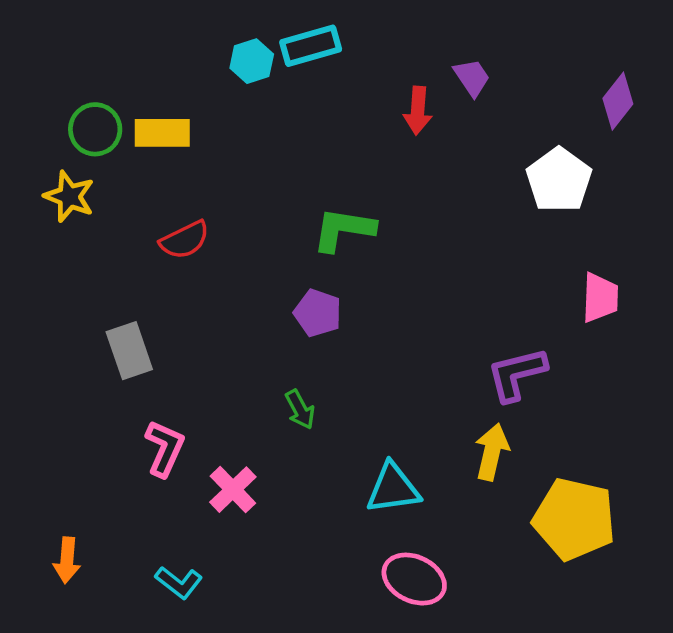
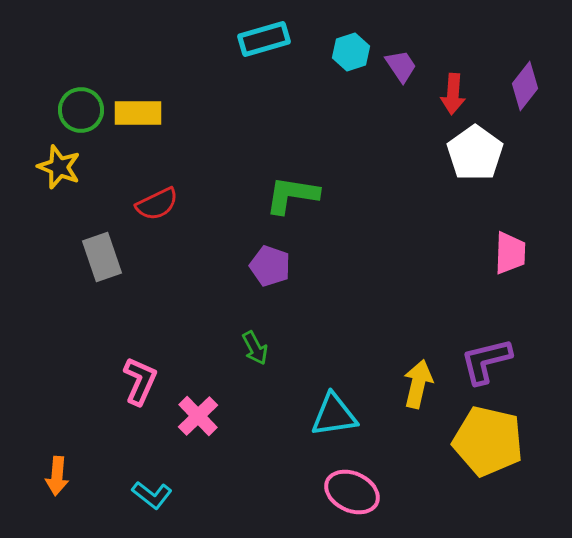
cyan hexagon: (252, 61) -> (351, 52), moved
red arrow: (418, 110) -> (453, 94), moved
gray rectangle: (129, 351) -> (102, 257), moved
purple L-shape: (517, 374) -> (486, 361), moved

